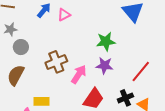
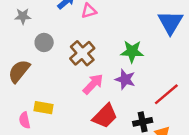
gray circle: (21, 47) -> (44, 42), moved
brown cross: (56, 62) -> (82, 53), moved, turned -30

